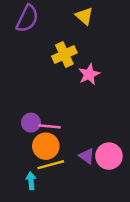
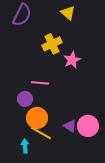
pink line: (50, 126) -> (40, 83), moved
yellow line: (51, 165) -> (41, 133), turned 45

